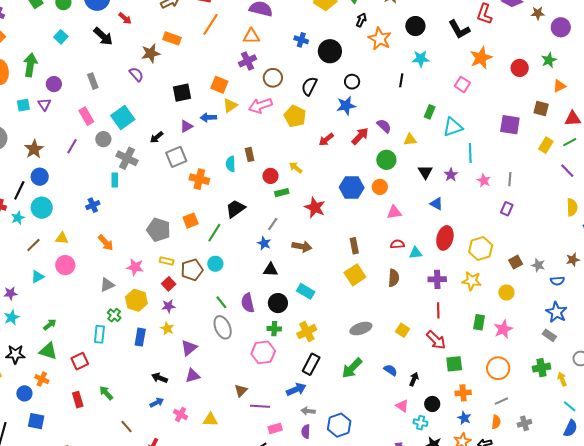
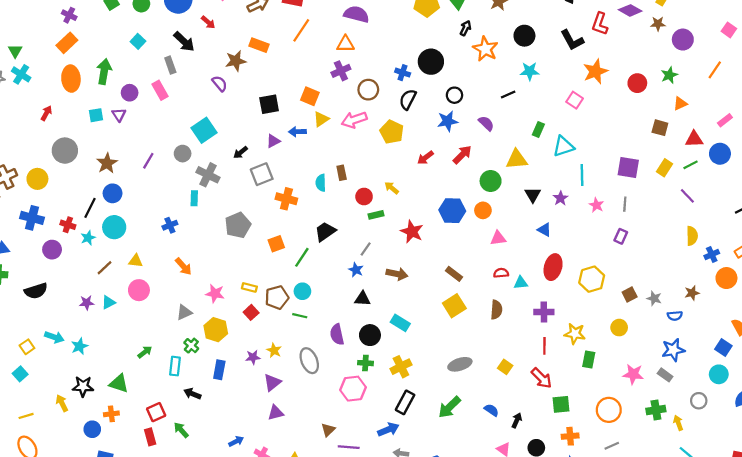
blue cross: (301, 40) -> (403, 73), moved
black line: (401, 80) -> (508, 95), turned 56
gray rectangle: (93, 81) -> (170, 65), moved
pink rectangle: (86, 116) -> (160, 90), moved
purple square: (510, 125) -> (628, 167), moved
purple semicircle: (384, 126) -> (486, 123), moved
yellow triangle: (410, 140) -> (517, 159), size x1.5
gray pentagon: (159, 230) -> (238, 225), moved, turned 30
brown rectangle: (354, 246) -> (454, 274), turned -42
yellow star: (472, 281) -> (575, 334), moved
purple star: (10, 293) -> (87, 303), moved
green line: (221, 302) -> (300, 316), moved, turned -40
purple star: (168, 306) -> (253, 357), moved
blue star: (556, 312) -> (673, 350), turned 30
green arrow: (50, 325) -> (145, 352), moved
yellow star: (167, 328) -> (274, 350), moved
pink star: (503, 329) -> (633, 374), moved, turned 30
red square: (80, 361) -> (156, 412), moved
black arrow: (160, 378) -> (192, 394), moved
orange cross: (42, 379) -> (111, 414), turned -32

